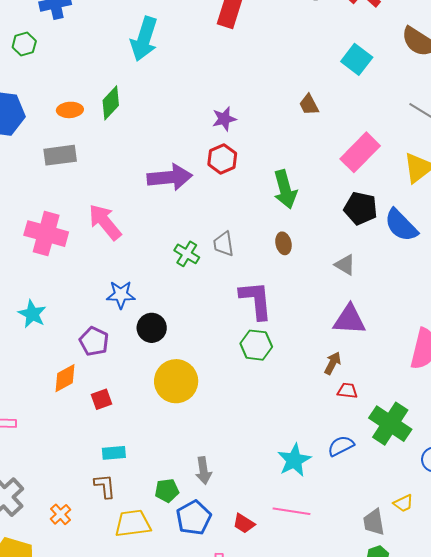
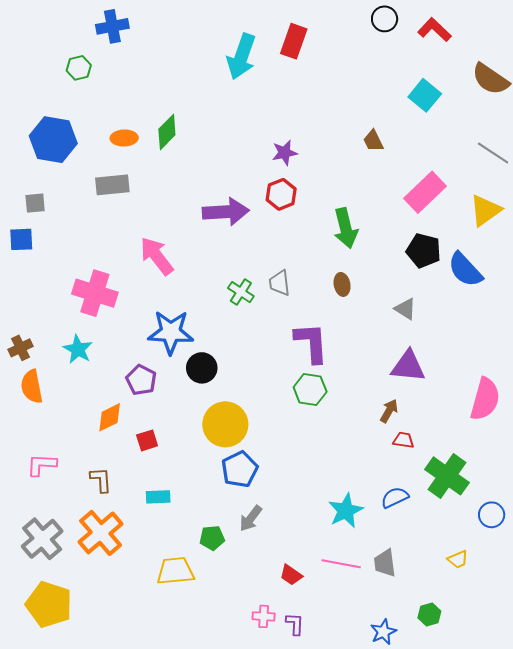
cyan arrow: (144, 39) -> (241, 56), moved
pink cross: (46, 234) -> (95, 293), moved
blue star: (121, 295) -> (171, 332), size x1.5
gray arrow: (203, 471) -> (251, 518), turned 44
brown L-shape: (105, 486) -> (101, 480), moved
orange cross: (61, 514) -> (101, 533), moved, size x2.0
blue pentagon: (194, 518) -> (240, 469), moved
gray trapezoid: (374, 522) -> (385, 563), moved

